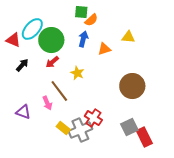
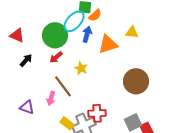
cyan ellipse: (32, 29) -> (74, 21), moved
orange triangle: (104, 49) -> (108, 44), size x1.5
pink arrow: (47, 103) -> (51, 98), turned 40
red cross: (93, 118) -> (97, 113), turned -36

